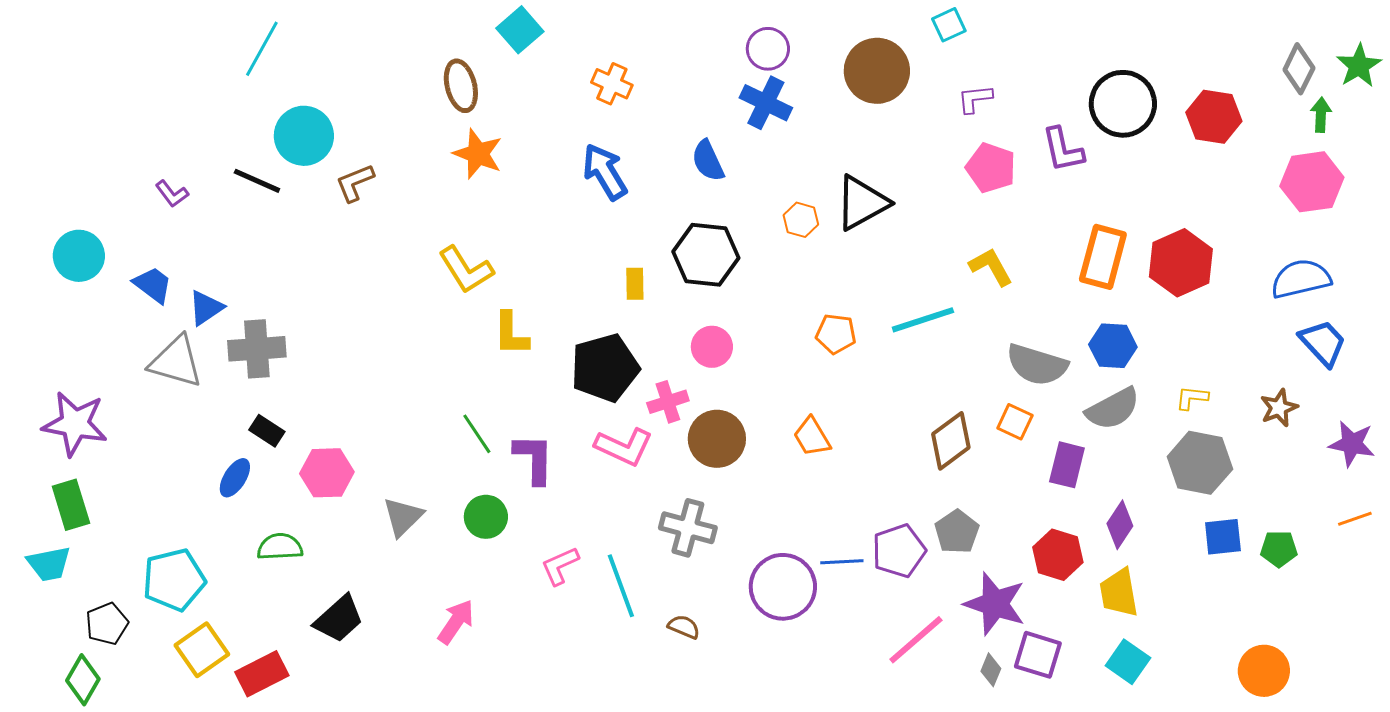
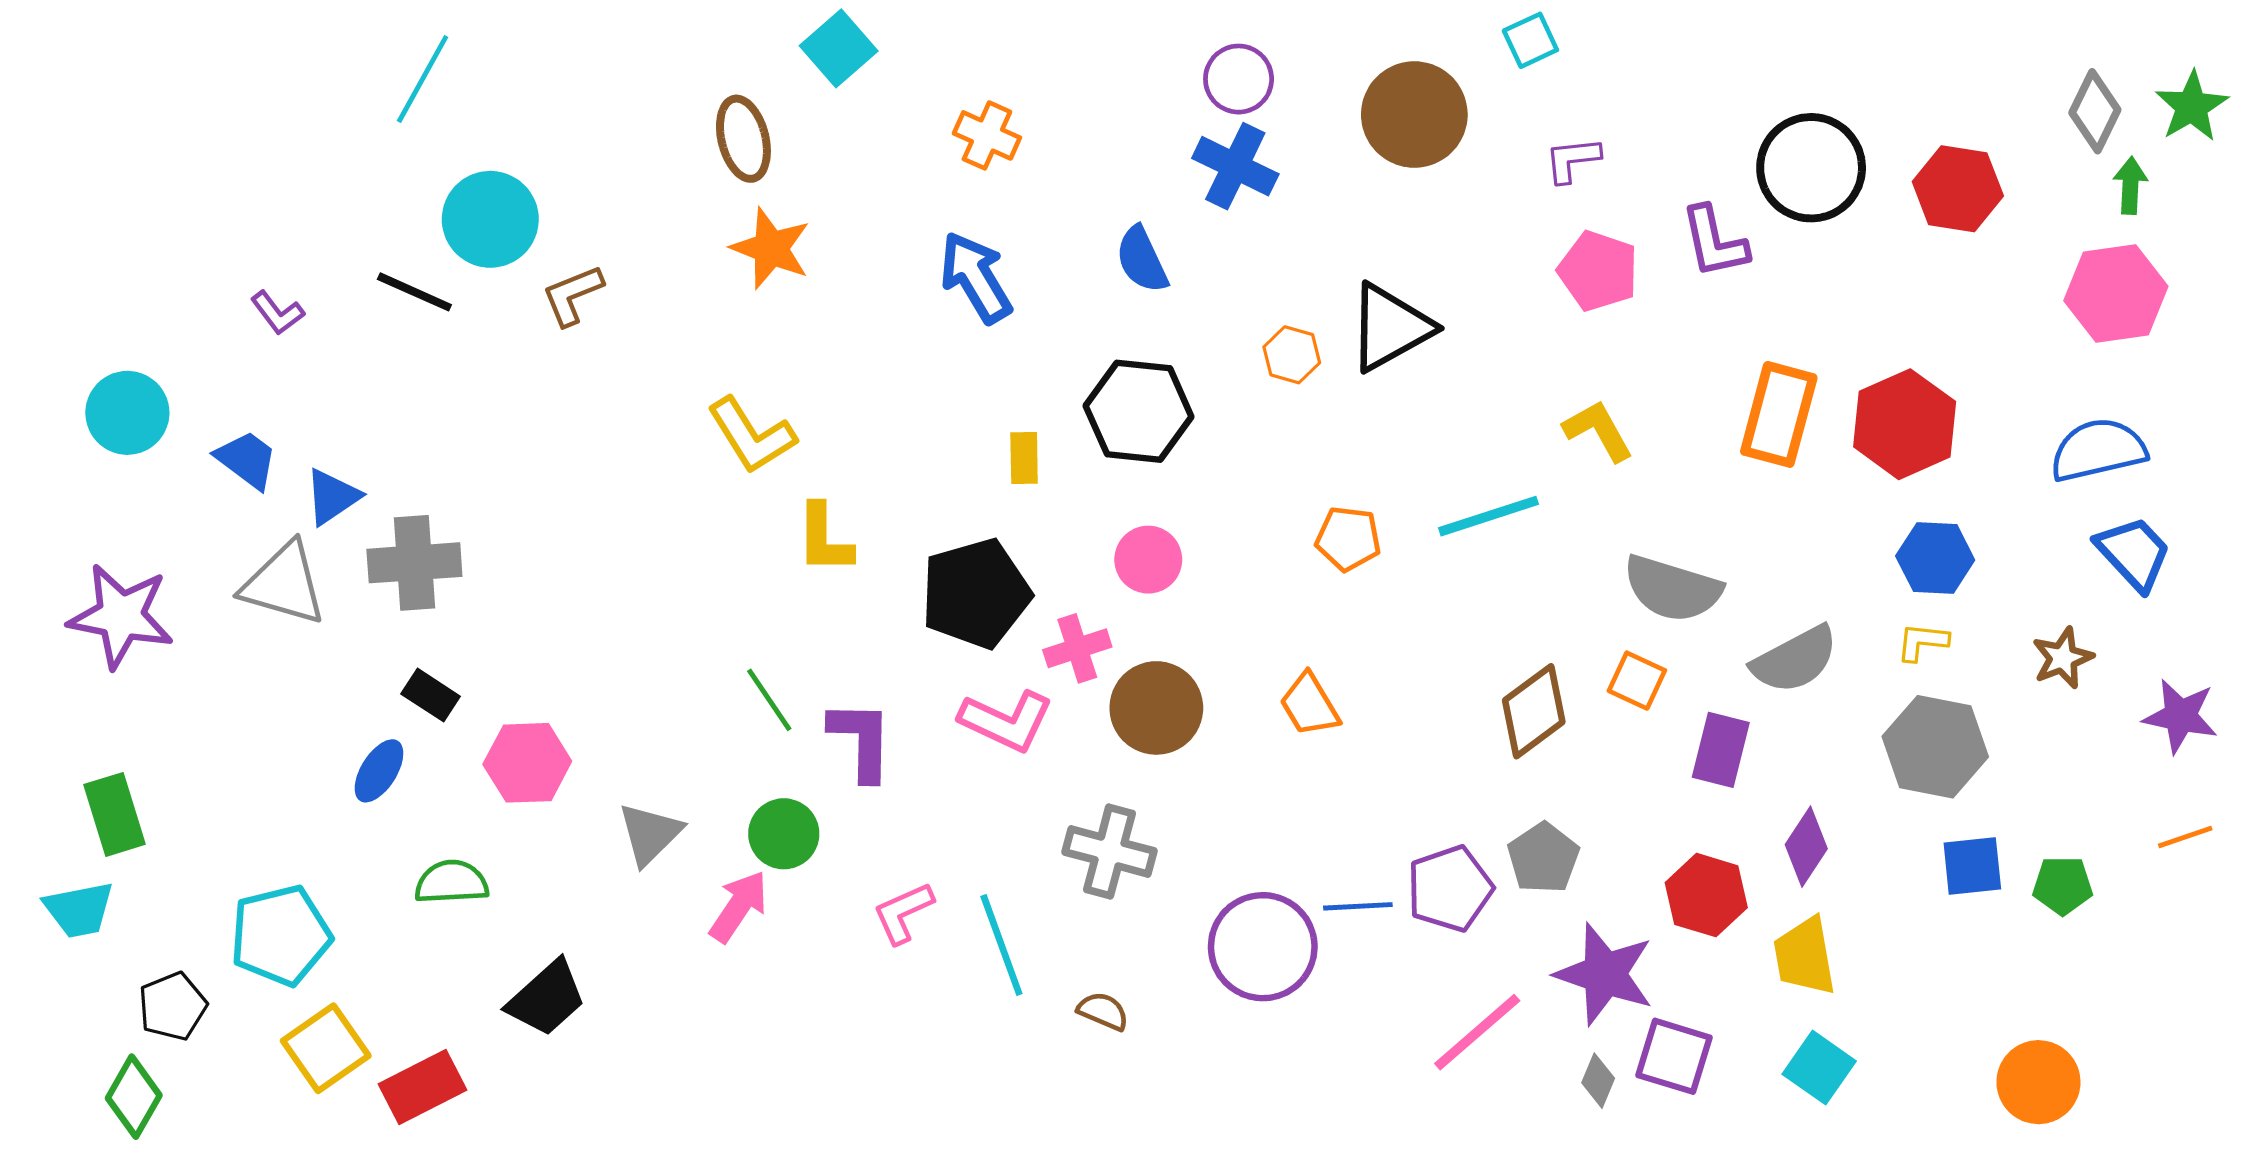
blue hexagon: (1113, 346) -> (1935, 558), moved
purple star: (75, 424) -> (121, 616), moved
pink arrow: (456, 622) -> (739, 906), moved

